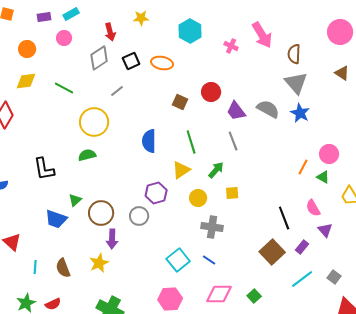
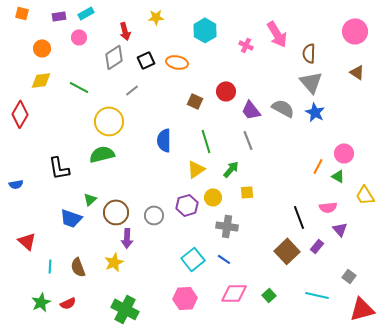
green semicircle: (87, 155) -> (102, 154), size x1.4
purple hexagon: (156, 193) -> (187, 205), moved
pink semicircle: (313, 208) -> (328, 207), turned -66
cyan line: (302, 279) -> (317, 295), moved, turned 50

